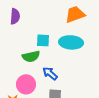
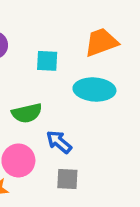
cyan square: (43, 40) -> (47, 61), moved

